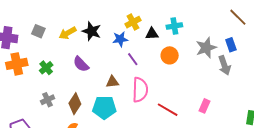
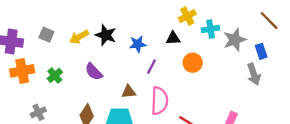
yellow cross: (133, 22) -> (187, 16), moved
cyan cross: (174, 26) -> (210, 29), moved
gray star: (206, 48) -> (235, 40), moved
purple line: (133, 59) -> (152, 67), turned 64
gray cross: (48, 100) -> (38, 112), moved

